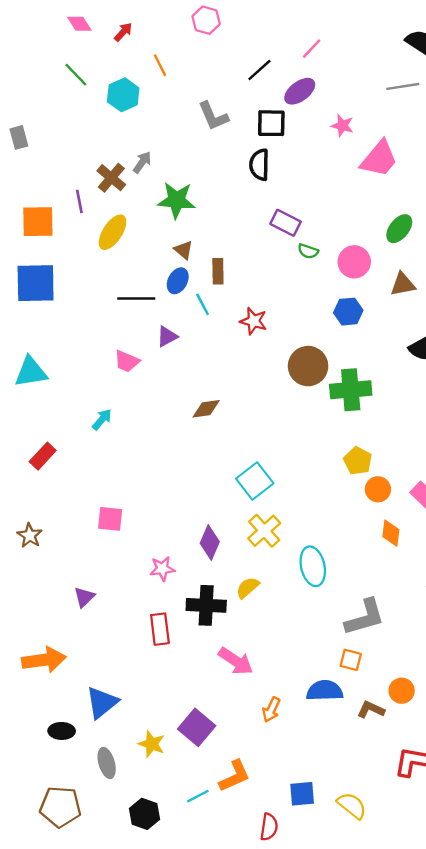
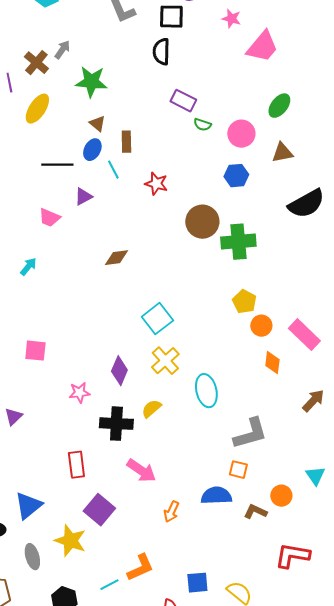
red rectangle: (160, 629) -> (76, 465), moved
purple square: (197, 727) -> (99, 510), moved
yellow star: (152, 744) -> (70, 541), size x1.4

